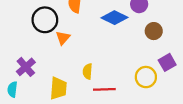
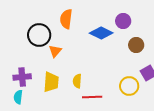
purple cross: (26, 67) -> (22, 77), turned 36
yellow trapezoid: (58, 88) -> (51, 82), moved
cyan semicircle: (12, 89) -> (18, 97), moved

